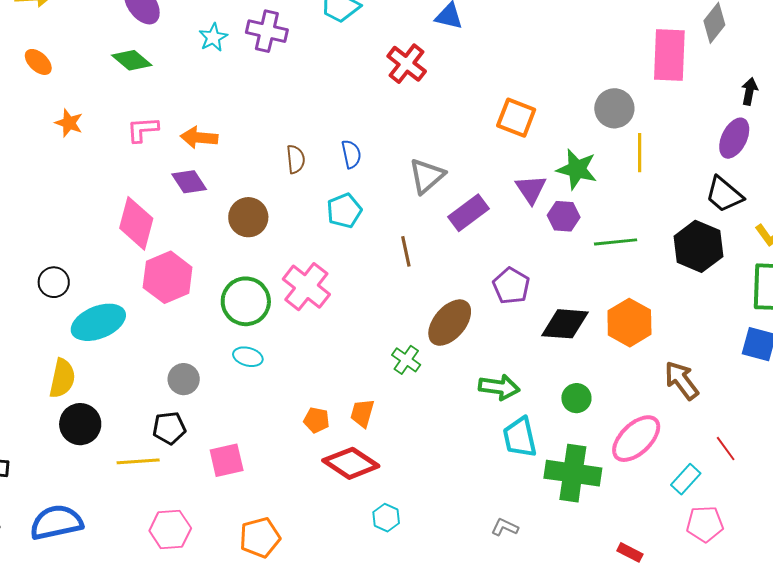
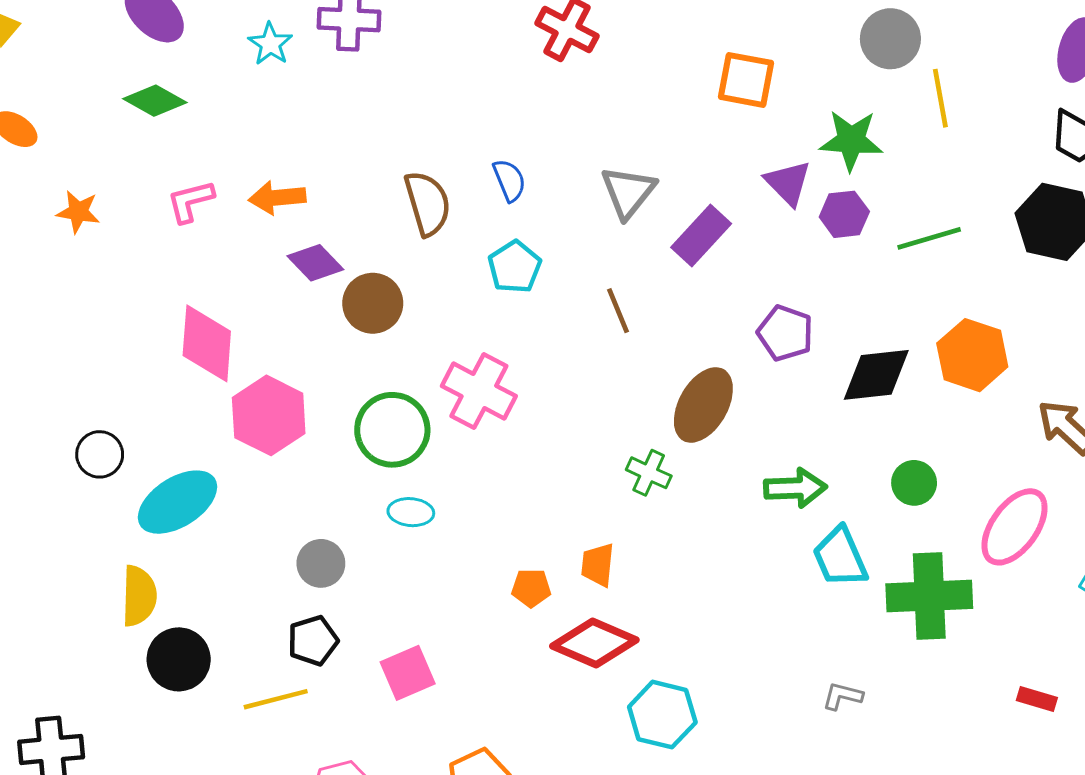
brown semicircle: (296, 159) -> (427, 203), size x1.5
purple diamond: (189, 182) -> (315, 263), moved
cyan hexagon: (386, 518) -> (662, 715), size x1.6

